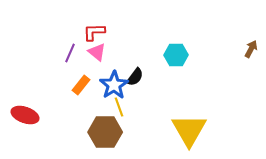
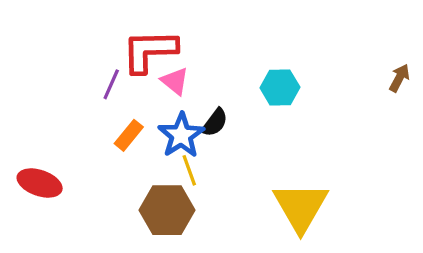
red L-shape: (94, 32) -> (149, 51), size x1.6
pink triangle: (97, 52) -> (175, 81), moved

